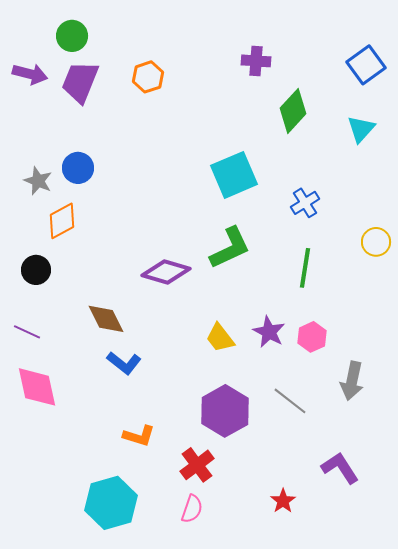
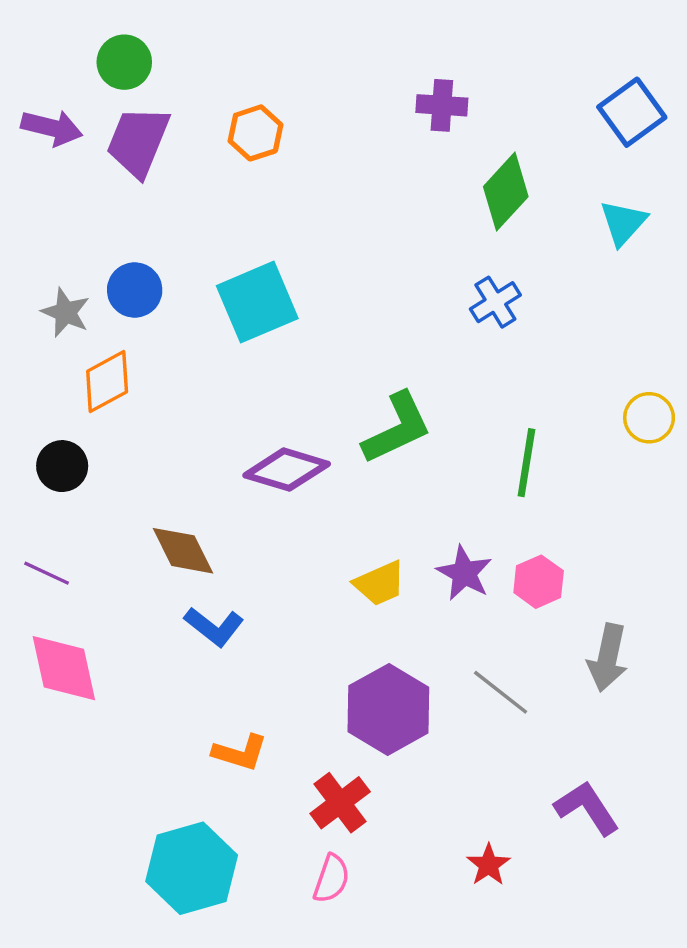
cyan square: (234, 175) -> (257, 302), moved
blue cross: (305, 203) -> (495, 302), moved
yellow trapezoid: (220, 338) -> (380, 583), turned -76

